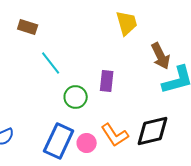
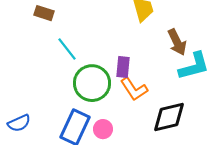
green circle: (76, 97) -> (92, 83), size x1.6
orange L-shape: (115, 135) -> (134, 89), moved

